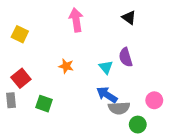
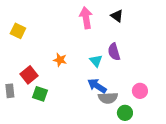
pink arrow: (76, 20) -> (86, 18), moved
red square: (21, 78) -> (29, 75), moved

